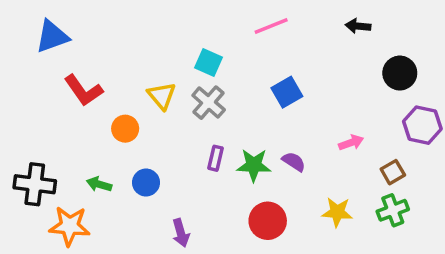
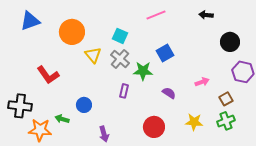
red L-shape: (83, 90) -> (48, 75), moved
orange circle: (125, 129) -> (72, 32), moved, size x1.6
green star: (254, 165) -> (143, 71), moved
green arrow: (99, 184) -> (62, 119), moved

